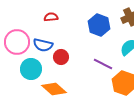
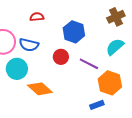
blue hexagon: (99, 25) -> (74, 32), moved
red circle: (61, 57) -> (61, 57), moved

